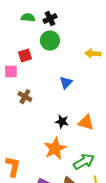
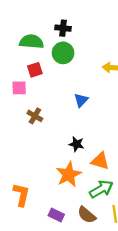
green semicircle: (28, 18) -> (32, 42), moved, size x1.5
black cross: (50, 19) -> (63, 28), turned 32
orange triangle: (86, 123) -> (100, 161), moved

